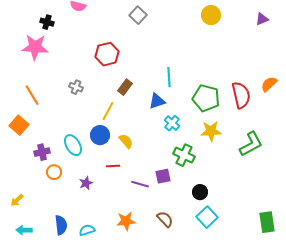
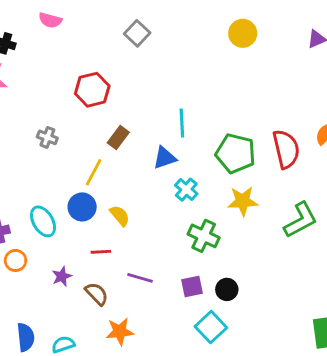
purple square: (163, 176) -> (192, 287), moved
cyan square: (207, 217) -> (211, 327), moved
brown semicircle: (165, 219) -> (97, 294), moved

